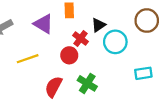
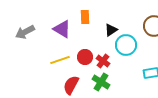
red cross: (80, 38) -> (103, 61), moved
yellow line: (28, 59) -> (60, 60), moved

